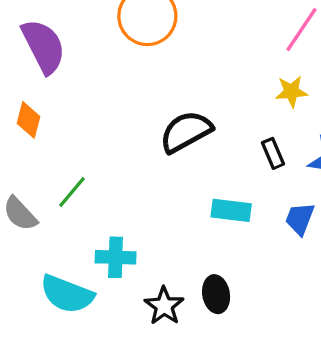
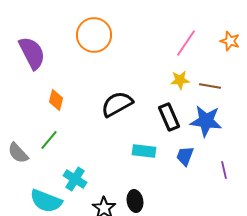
orange diamond: (28, 120) -> (56, 100), moved
black rectangle: (273, 153) -> (169, 117), size x1.5
cyan cross: (116, 257) -> (75, 179), turned 30

